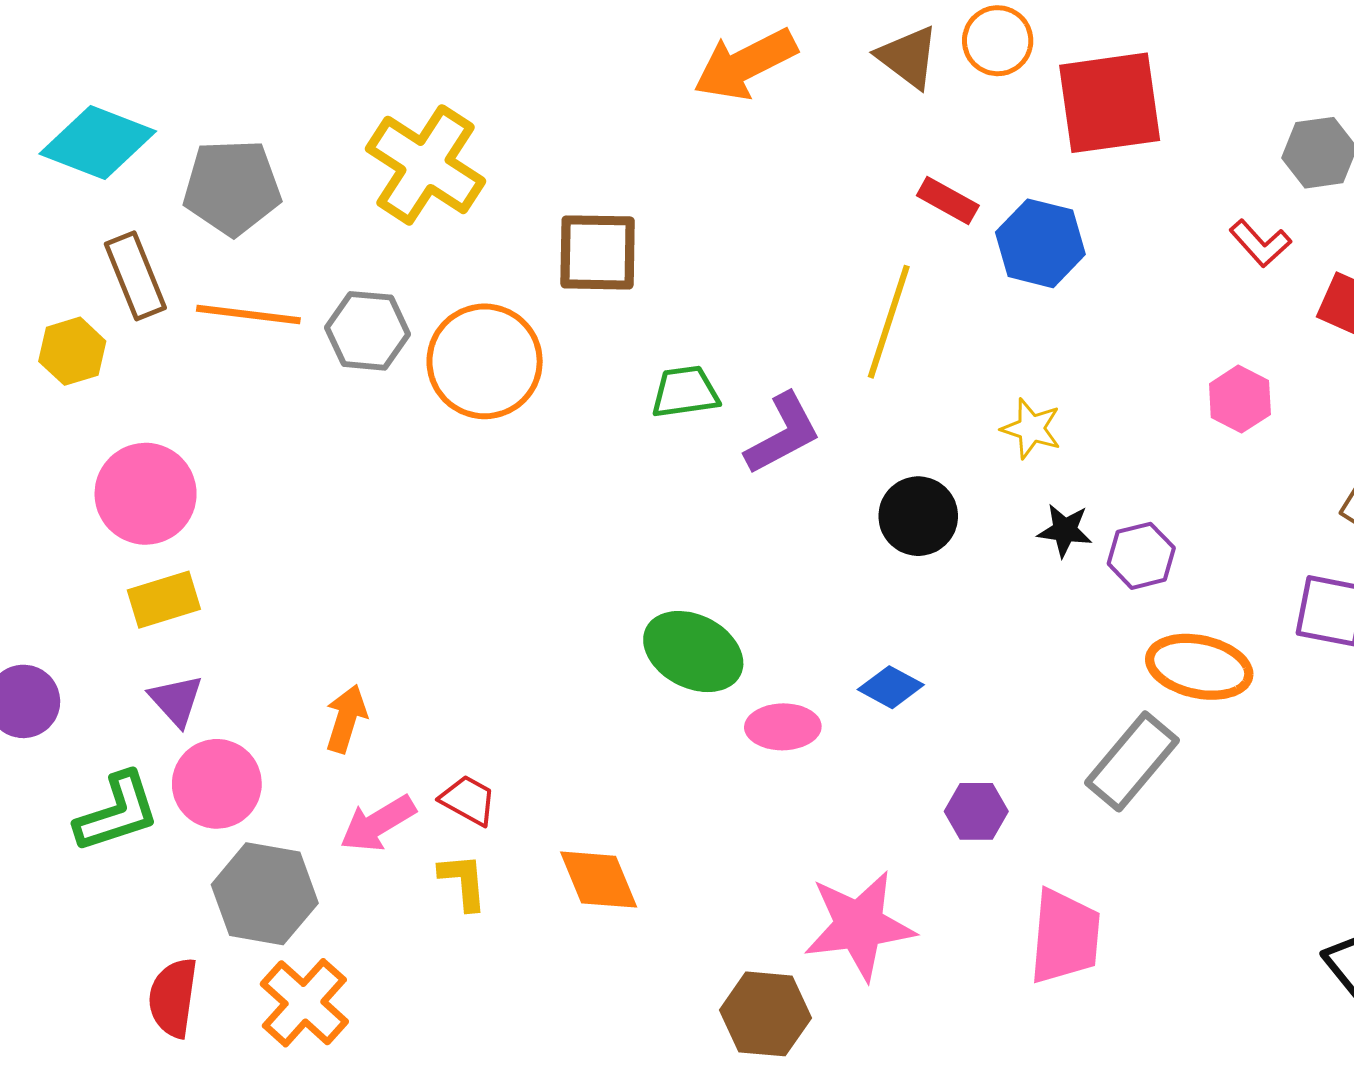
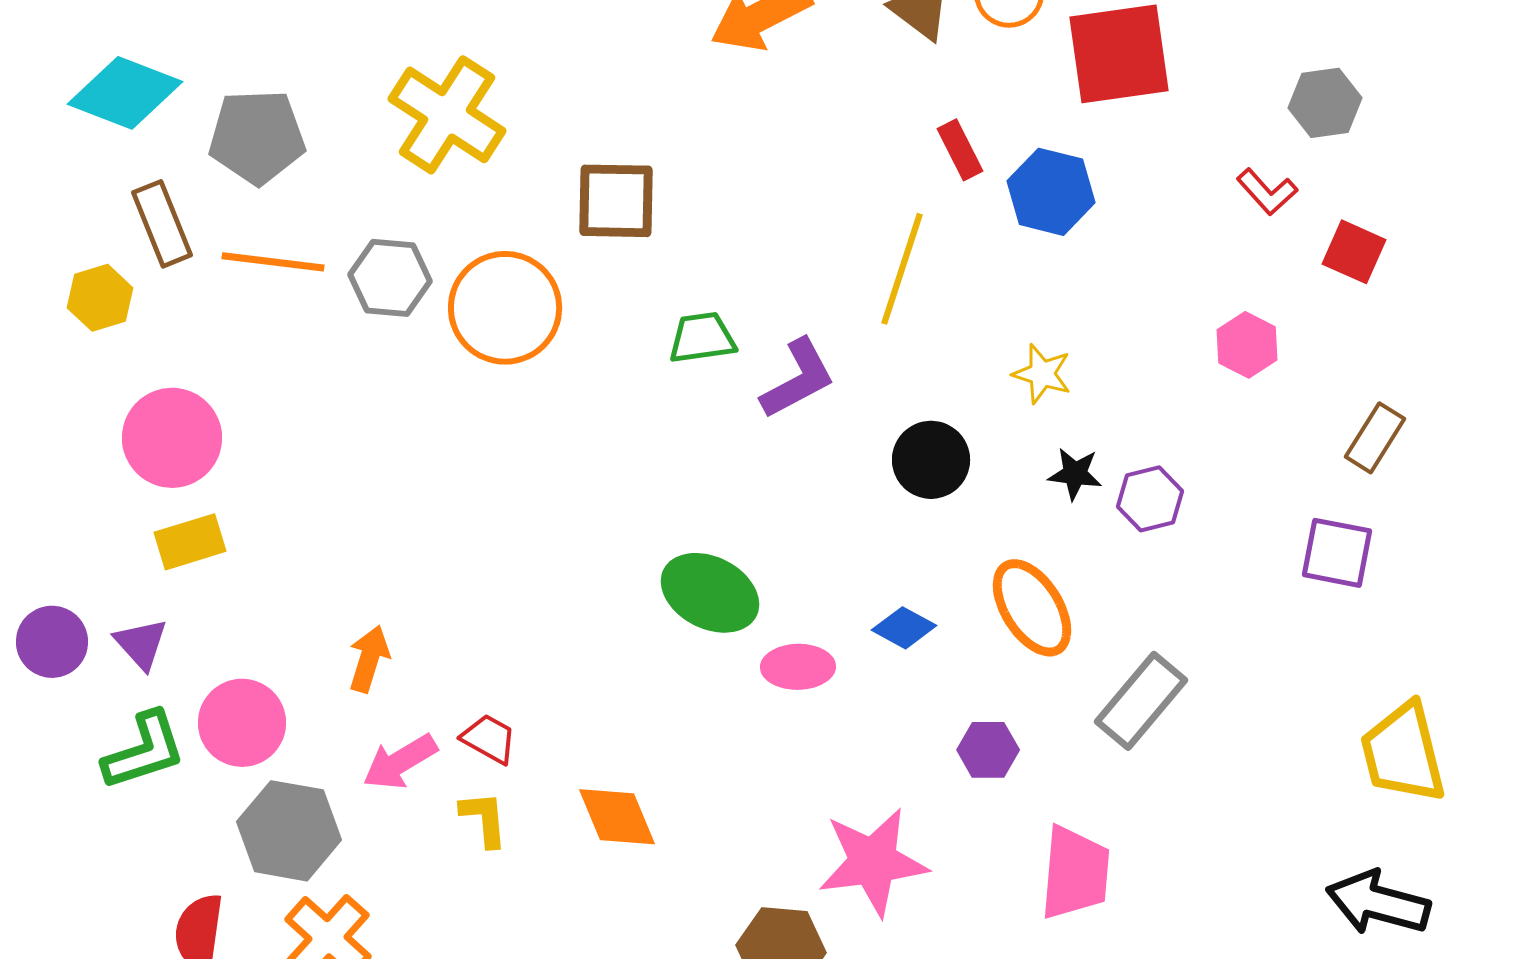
red rectangle: (948, 201) -> (960, 150), turned 34
orange ellipse: (1199, 667) -> (1032, 608), moved, turned 46
purple triangle: (176, 700) -> (141, 644), moved

